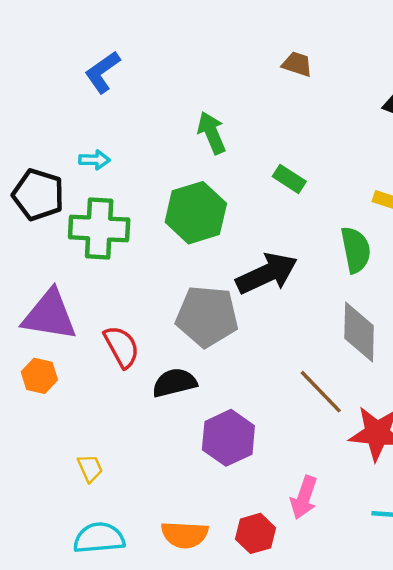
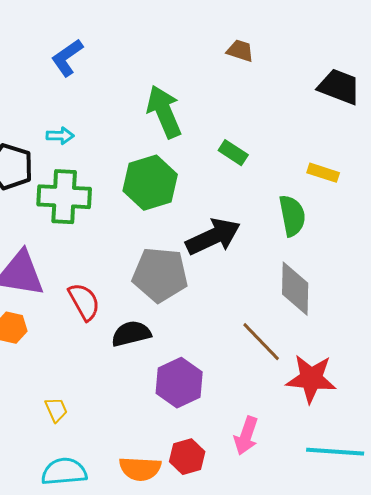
green arrow: (212, 133) -> (164, 112), size x1.4
red hexagon: (255, 533) -> (187, 457), moved

